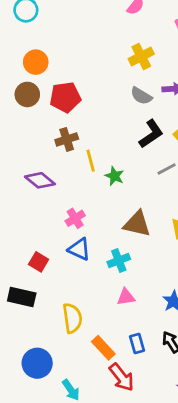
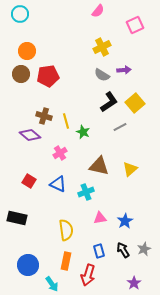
brown cross: (67, 139) -> (44, 116), moved, turned 35
pink cross: (75, 218) -> (60, 153), moved
red square: (39, 262) -> (29, 181), moved
pink triangle: (126, 297) -> (100, 218), moved
yellow semicircle: (72, 318) -> (66, 230), moved
orange rectangle: (103, 348) -> (66, 261), moved, turned 54
red arrow: (122, 377) -> (88, 275), turned 55

